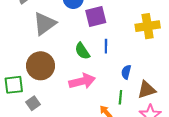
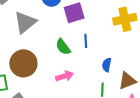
pink arrow: (82, 81) -> (64, 76), size x0.7

